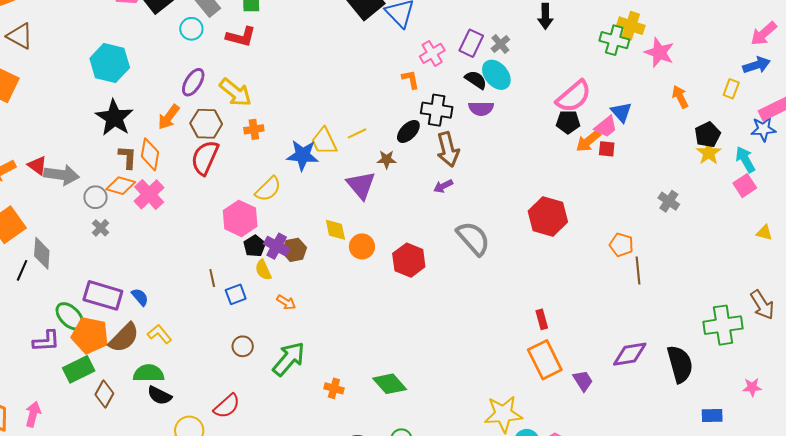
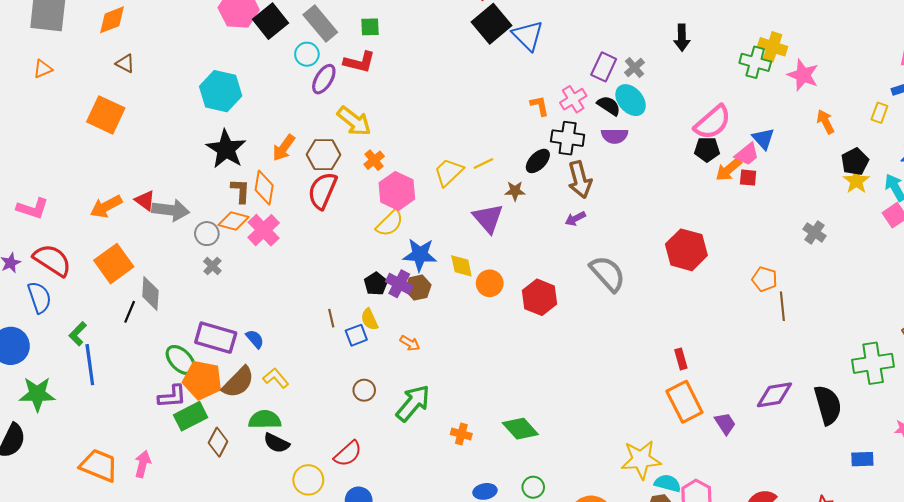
brown triangle: (20, 36) -> (125, 63), size x0.7
pink cross: (432, 53) -> (573, 99), moved
purple ellipse: (193, 82) -> (324, 79), moved
orange cross: (254, 129) -> (374, 160), turned -30
yellow trapezoid: (324, 141) -> (449, 172), turned 72
blue star: (303, 155) -> (420, 255), moved
pink hexagon: (240, 218) -> (397, 191), moved
yellow semicircle: (263, 270) -> (369, 319), moved
purple L-shape: (46, 341) -> (172, 396), moved

